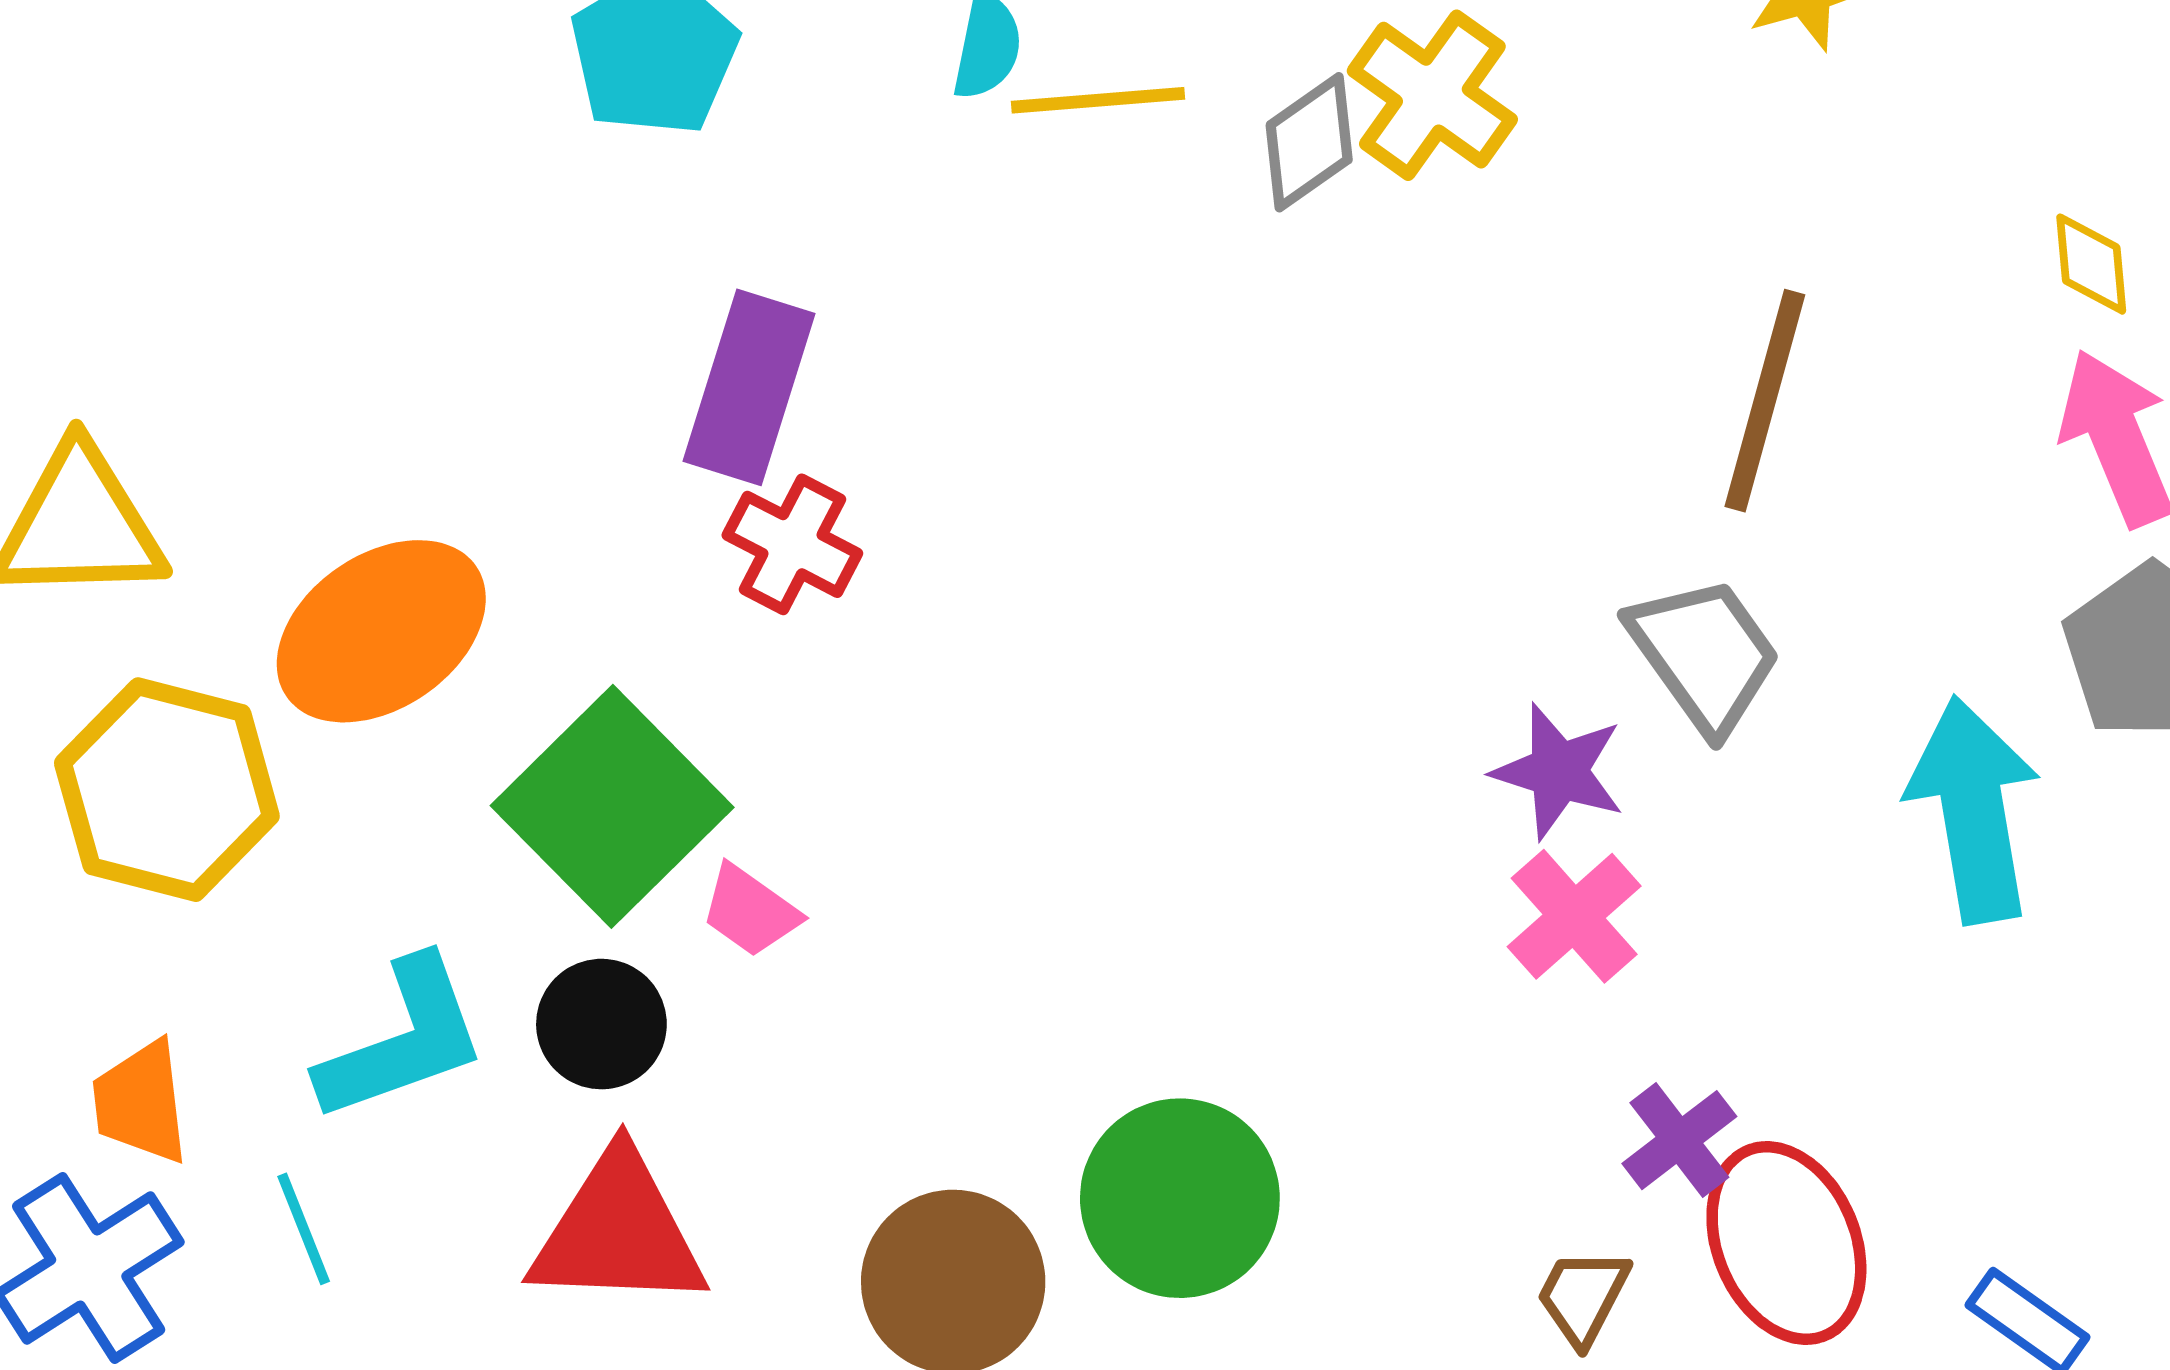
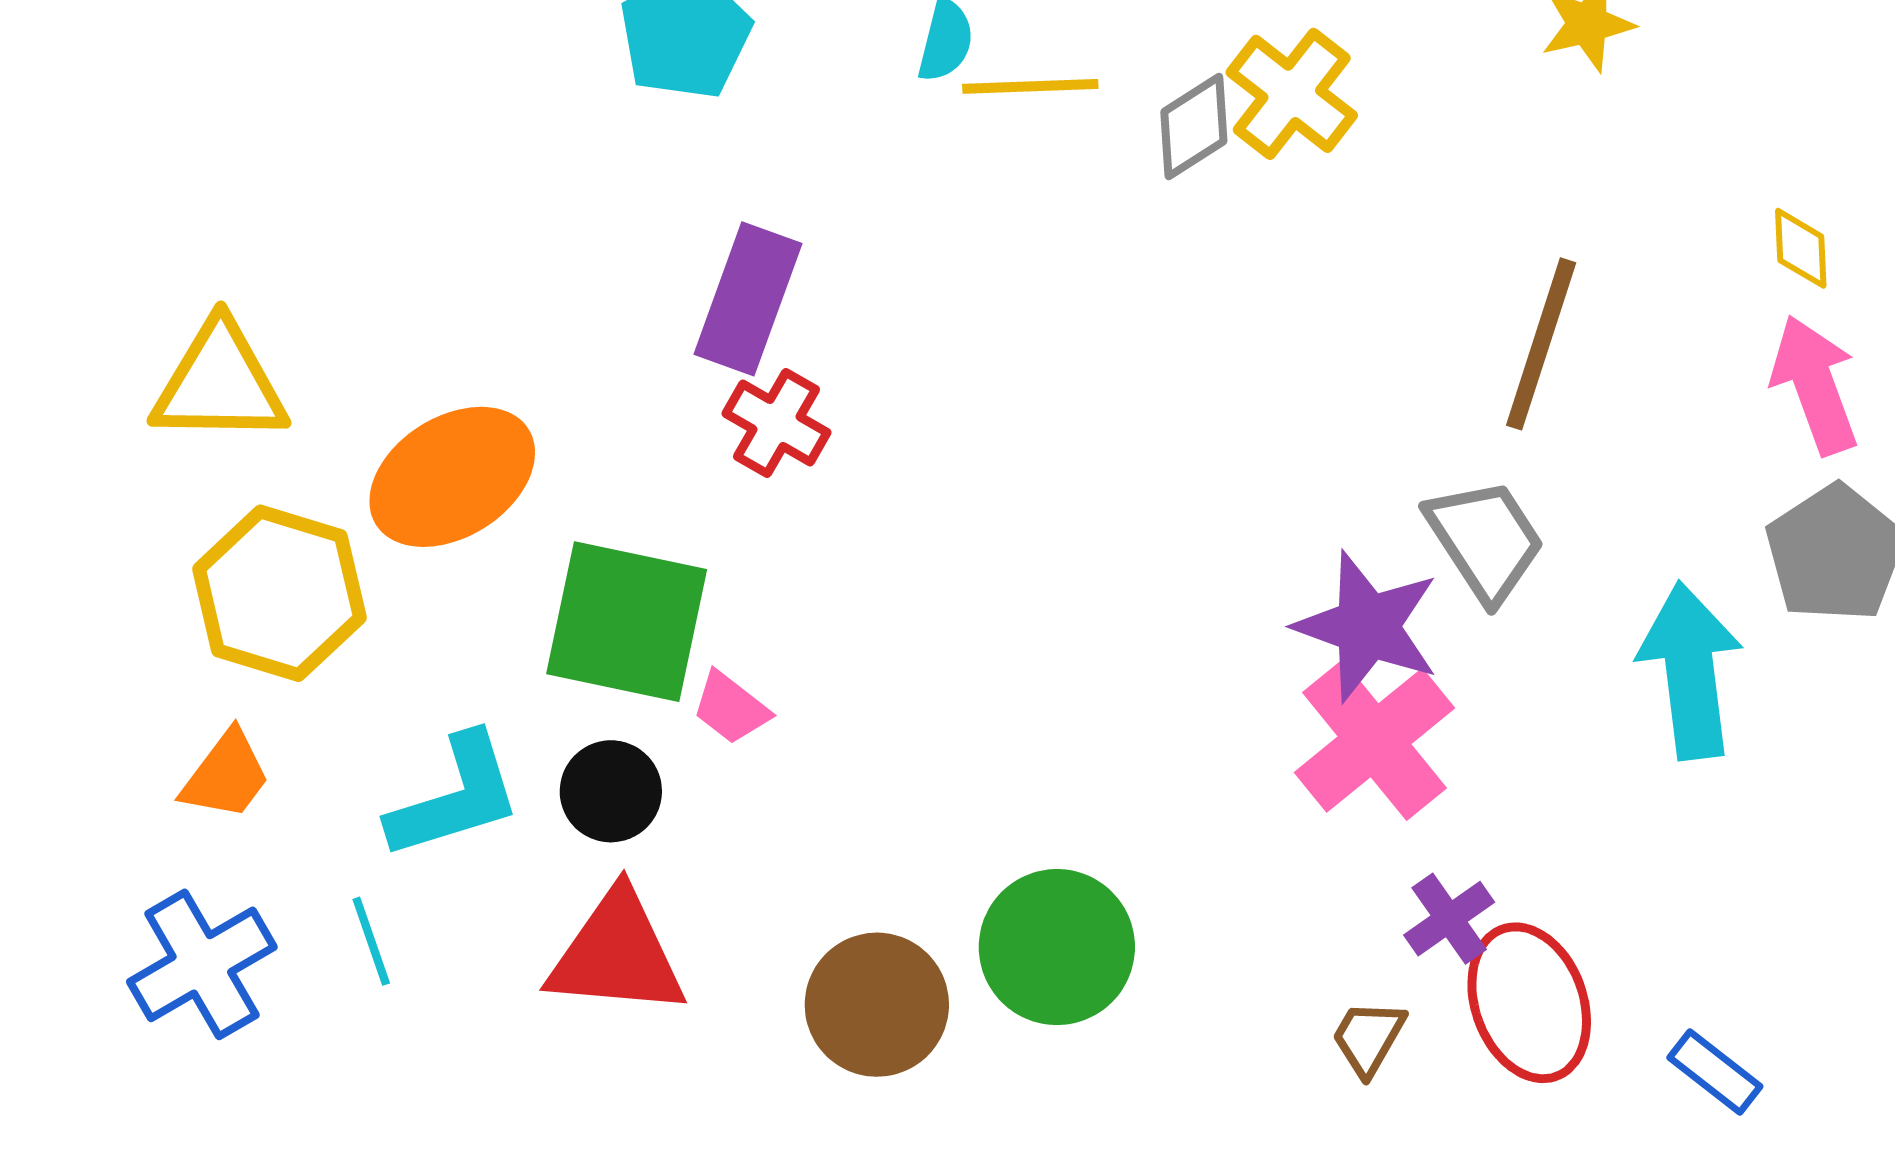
purple star: (1559, 771) -> (1367, 626), size x1.4
green square: (612, 806) -> (627, 622), turned -36
pink cross: (1574, 916) -> (1375, 740), size x1.5
orange trapezoid: (141, 1102) -> (226, 775), moved, turned -139

